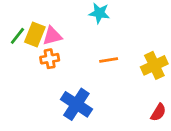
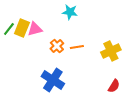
orange cross: (50, 59) -> (57, 46), moved, turned -32

